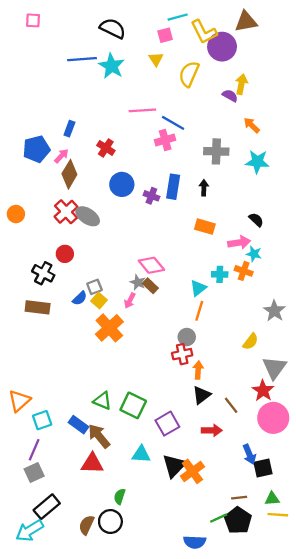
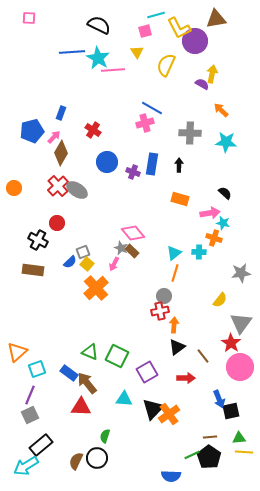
pink line: (142, 110) -> (113, 70), moved
cyan cross: (220, 274) -> (199, 252), moved
gray star: (274, 311) -> (241, 273), turned 30

